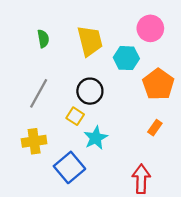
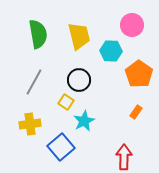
green semicircle: (43, 39) -> (38, 34), size x1.8

